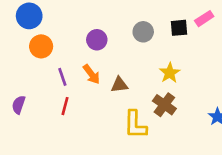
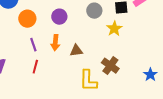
orange circle: (41, 46) -> (27, 19), moved
yellow star: (170, 73) -> (114, 29), moved
orange arrow: (91, 74) -> (55, 43), turned 42

